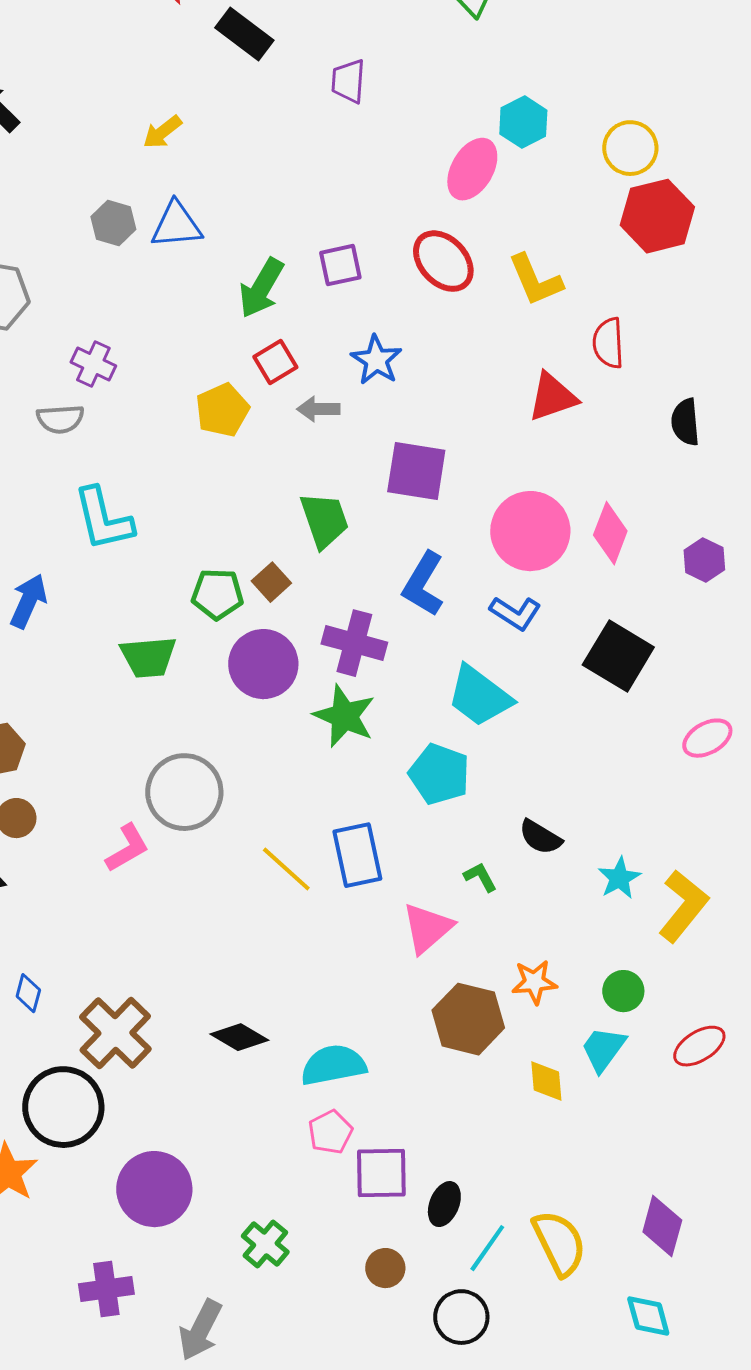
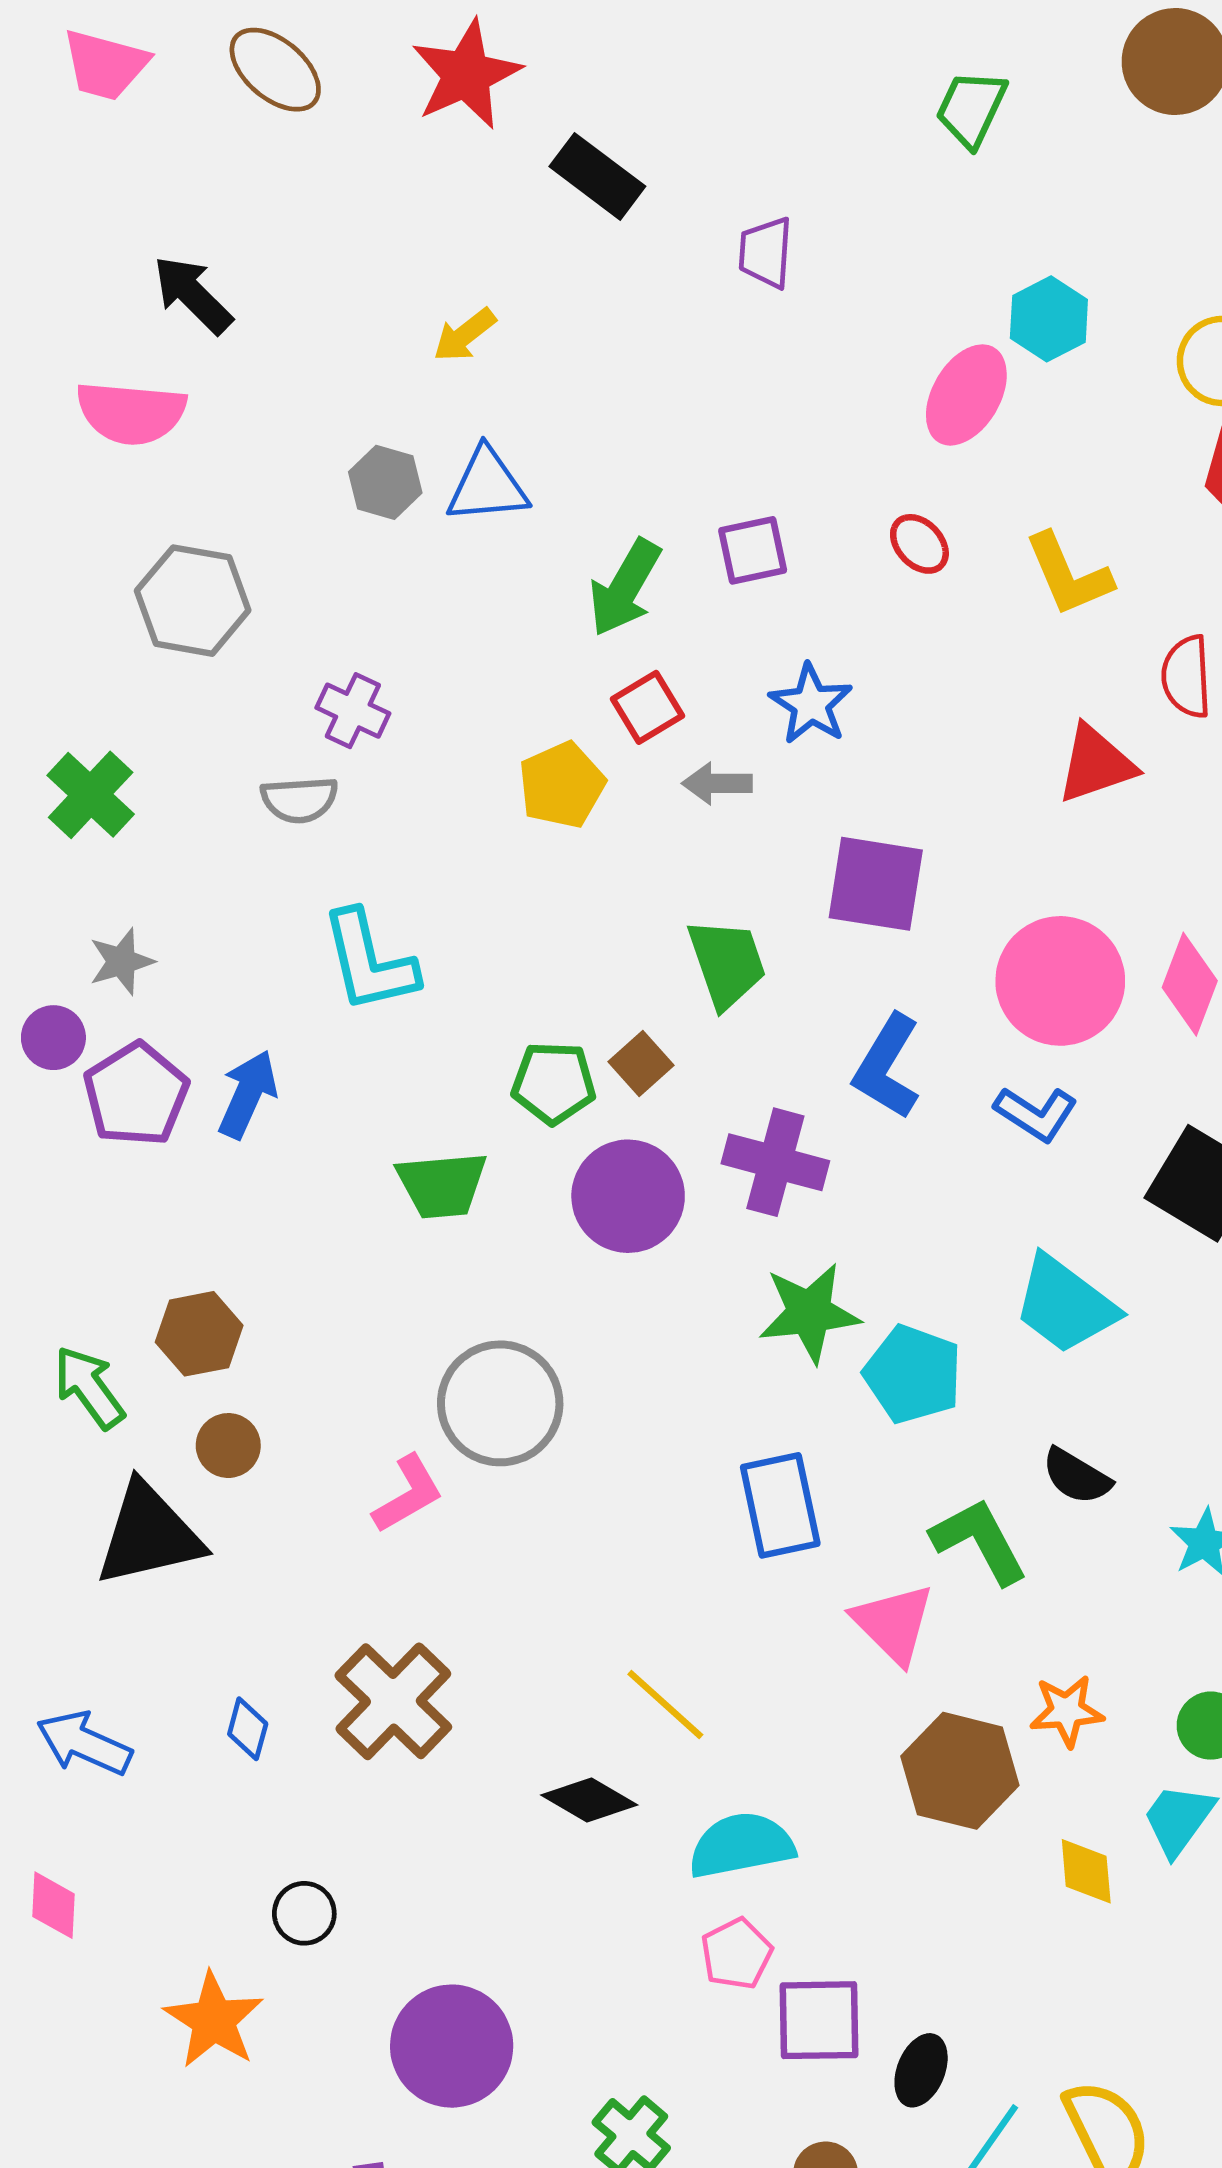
red ellipse: (443, 261) -> (919, 544), size x0.6
cyan trapezoid: (479, 696) -> (1065, 1305), moved
green star: (344, 716) -> (809, 1313), moved, turned -30
yellow line: (286, 869) -> (665, 1704), moved
green L-shape: (480, 877) -> (979, 1541), size x1.8
pink triangle: (427, 928) -> (894, 1624), turned -34
brown cross: (115, 1033) -> (393, 1701), moved
black circle: (63, 1107) -> (304, 1913), size x0.5

